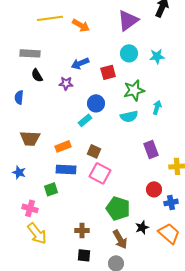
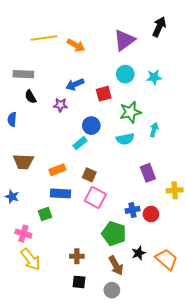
blue cross: (171, 202) -> (132, 210), moved

